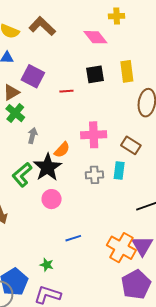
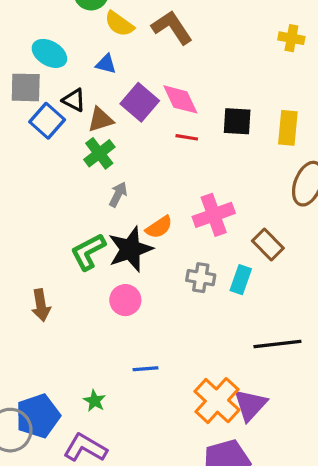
pink diamond: (95, 37) -> (180, 99), moved
pink cross: (94, 135) -> (214, 215), turned -30

